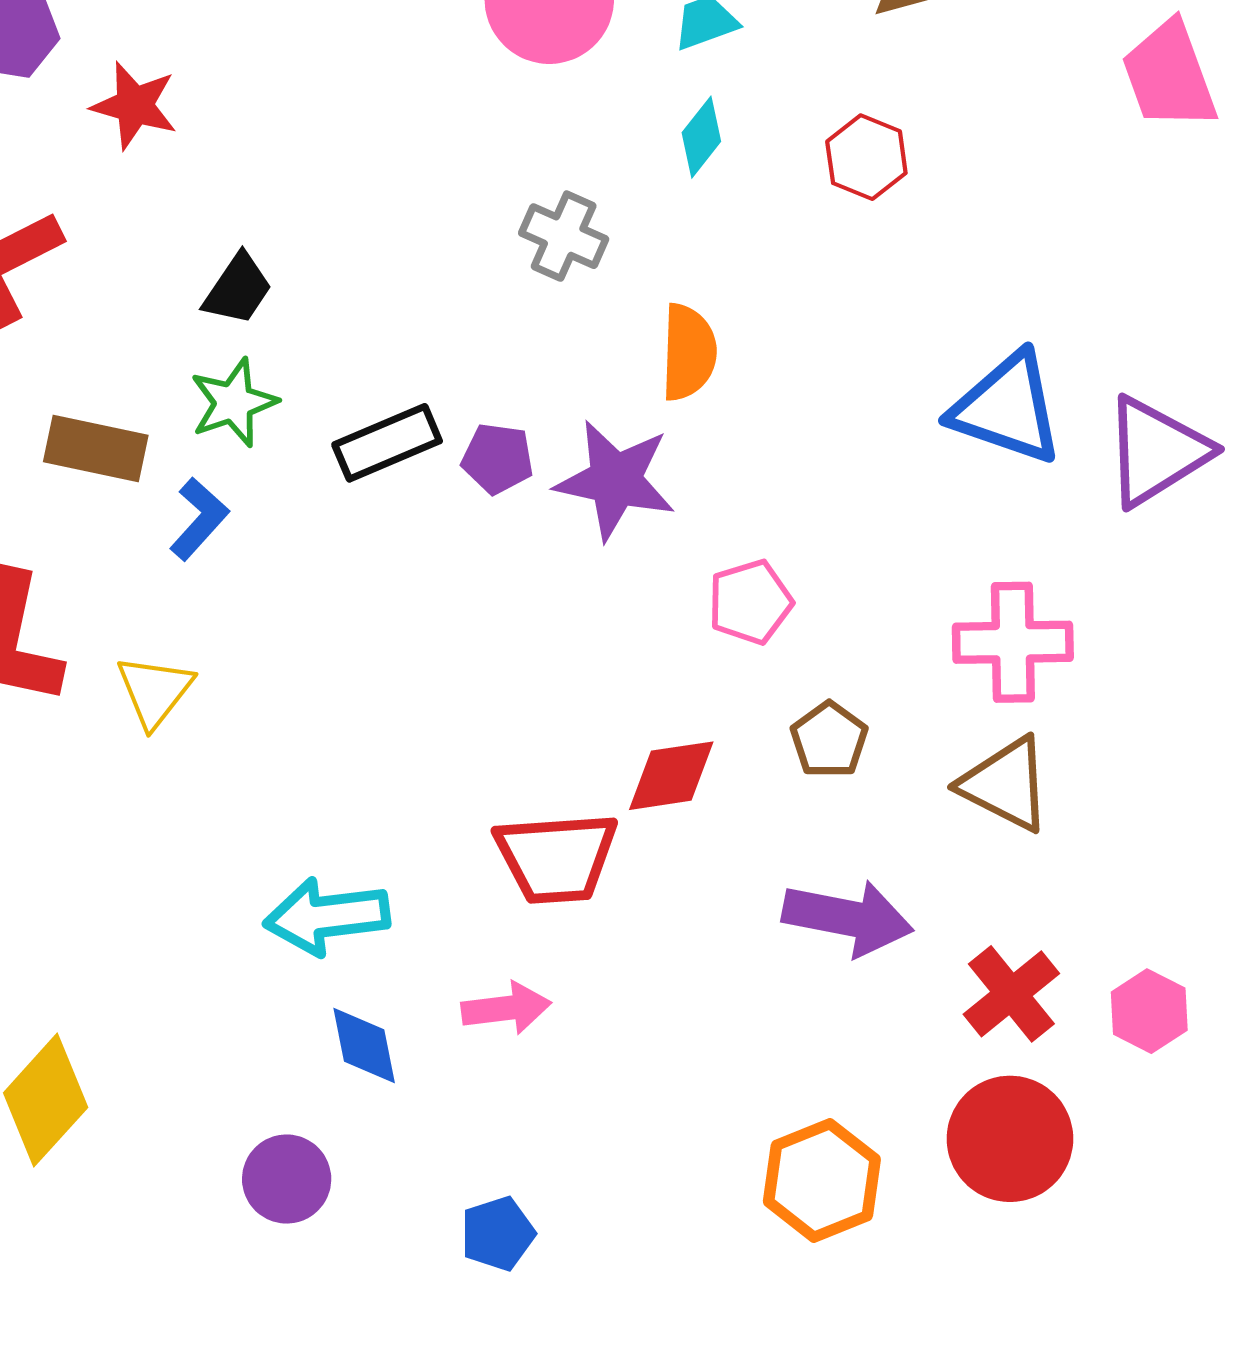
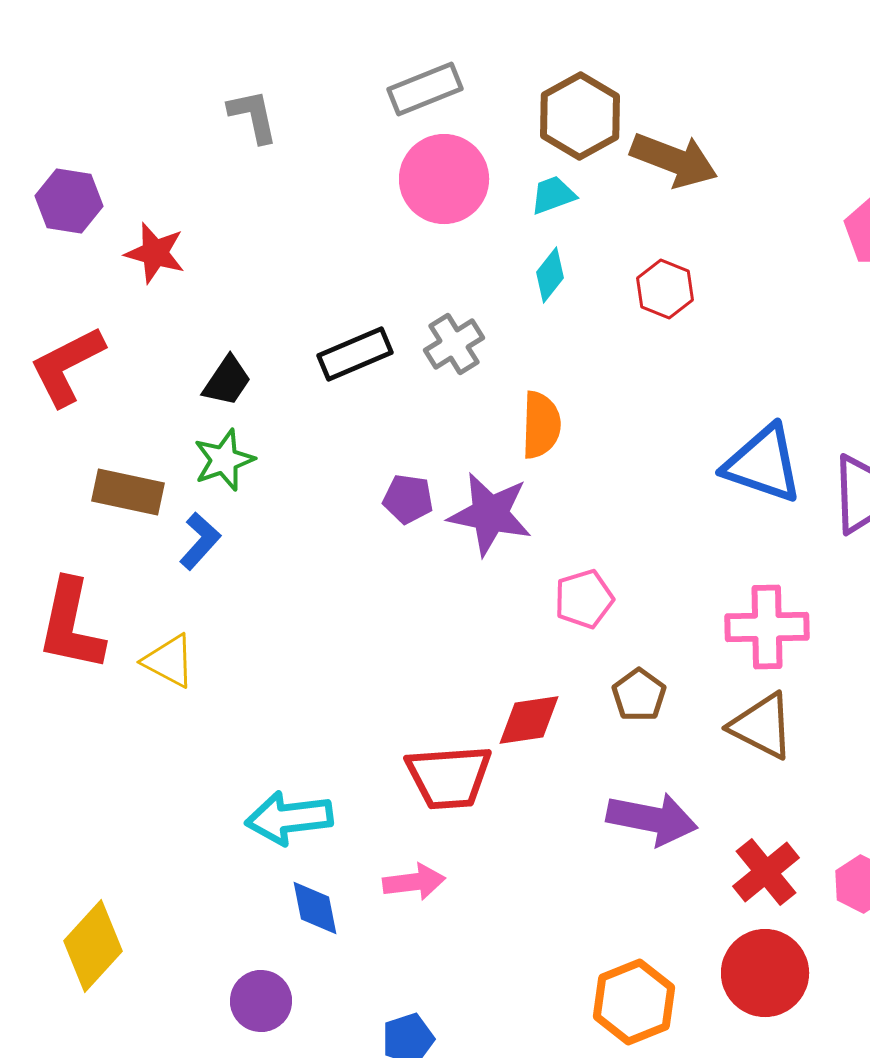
gray cross: (564, 236) -> (454, 344), turned 34
black rectangle: (387, 443) -> (355, 354), moved
yellow triangle: (155, 691) -> (169, 661), turned -40

